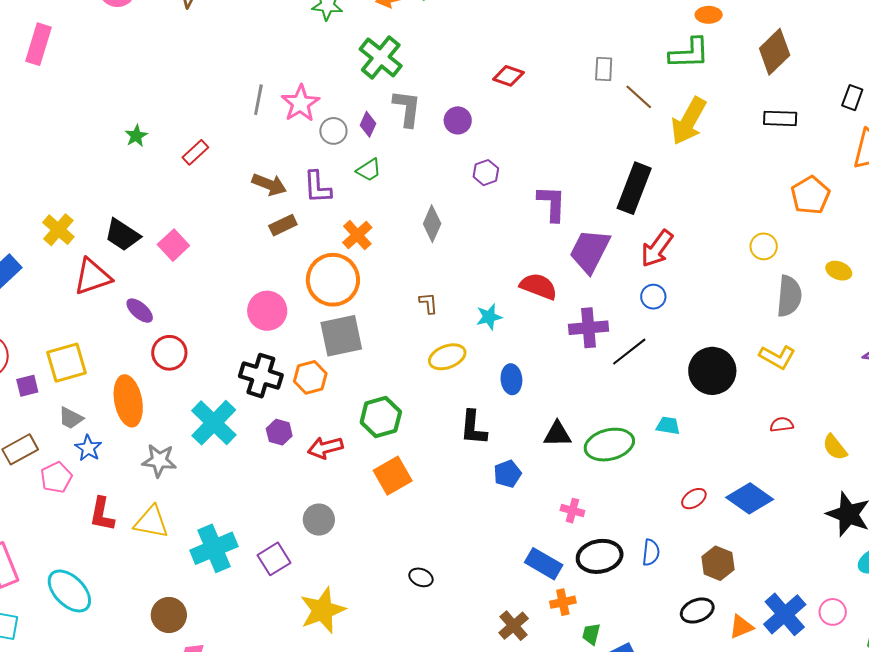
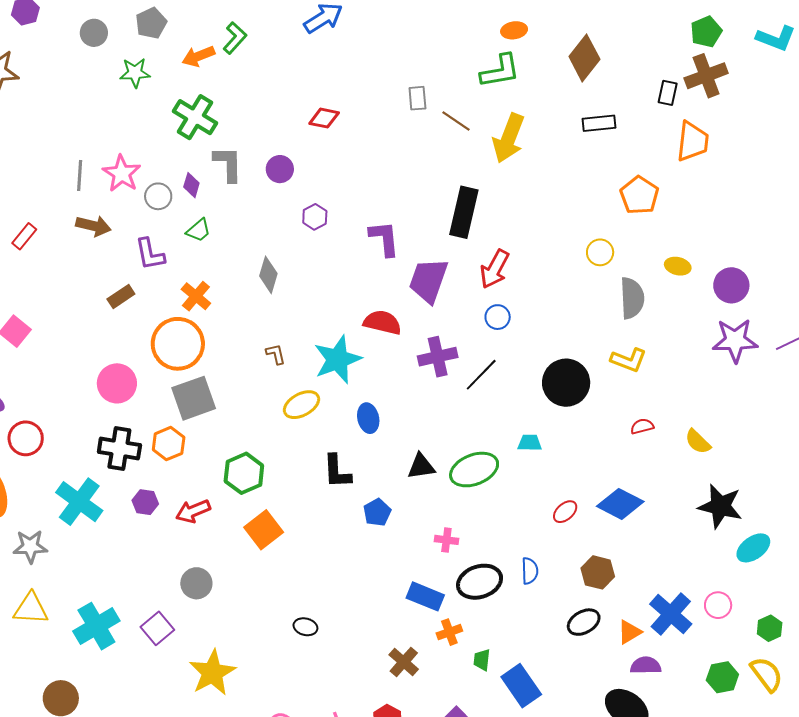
brown arrow: (269, 184) -> (94, 226), moved
cyan star: (489, 317) -> (338, 359), size x1.8

